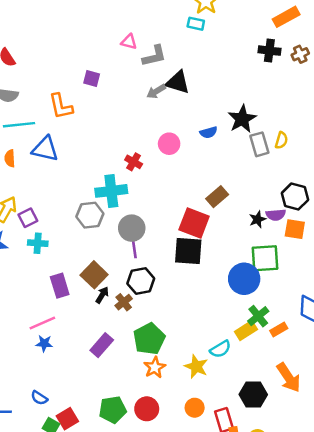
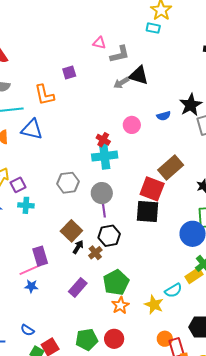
purple square: (92, 79) -> (69, 72), turned -32
cyan cross: (111, 191) -> (105, 156), moved
brown rectangle: (217, 197) -> (171, 168), size x1.4
purple rectangle: (60, 286) -> (40, 256), moved
orange circle: (195, 408) -> (165, 339), moved

